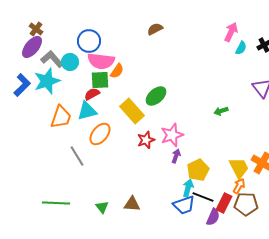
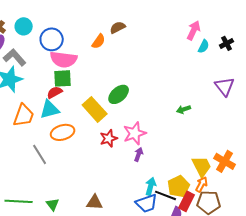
cyan circle: (70, 62) -> (24, 26), moved
orange semicircle: (117, 71) -> (99, 41), moved
orange ellipse: (100, 134) -> (63, 132), turned 35
yellow pentagon: (198, 170) -> (179, 186), moved
green triangle: (102, 207) -> (53, 204), moved

